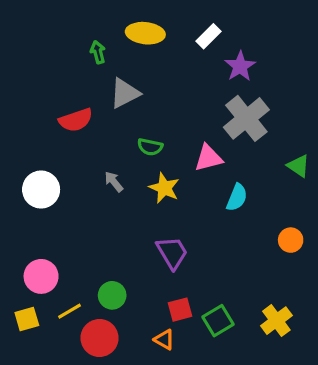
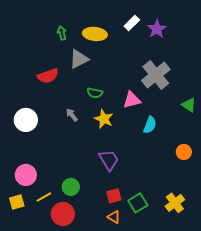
yellow ellipse: (145, 33) -> (95, 34), moved
purple star: (240, 66) -> (157, 29), moved
orange triangle: (164, 340) -> (114, 217), moved

